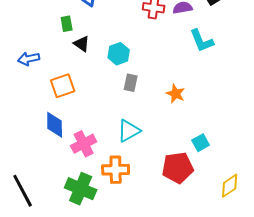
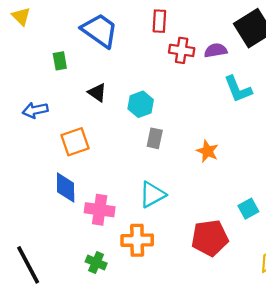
green rectangle: (67, 24) -> (60, 61), moved
cyan square: (201, 143) -> (248, 209), moved
pink cross: (84, 144) -> (100, 210), turned 35
green cross: (81, 189) -> (96, 262), size x0.6

